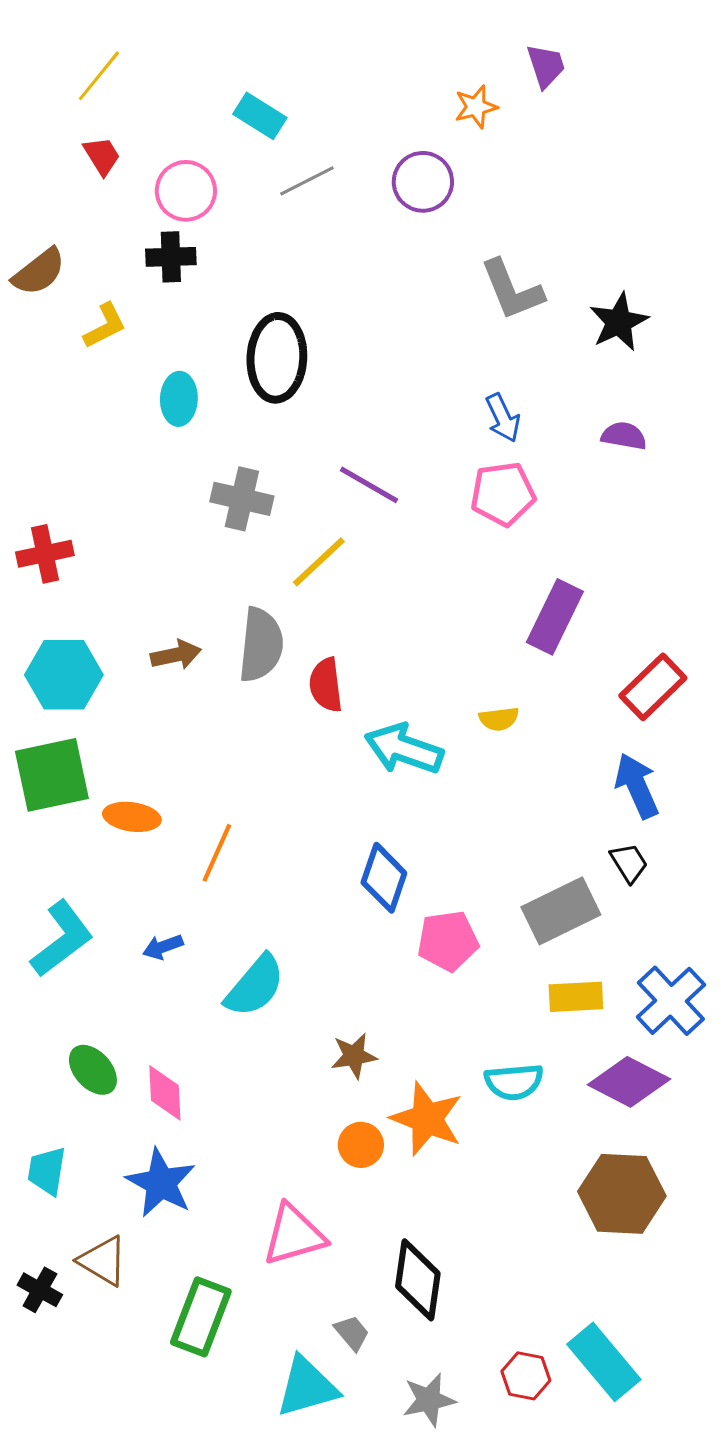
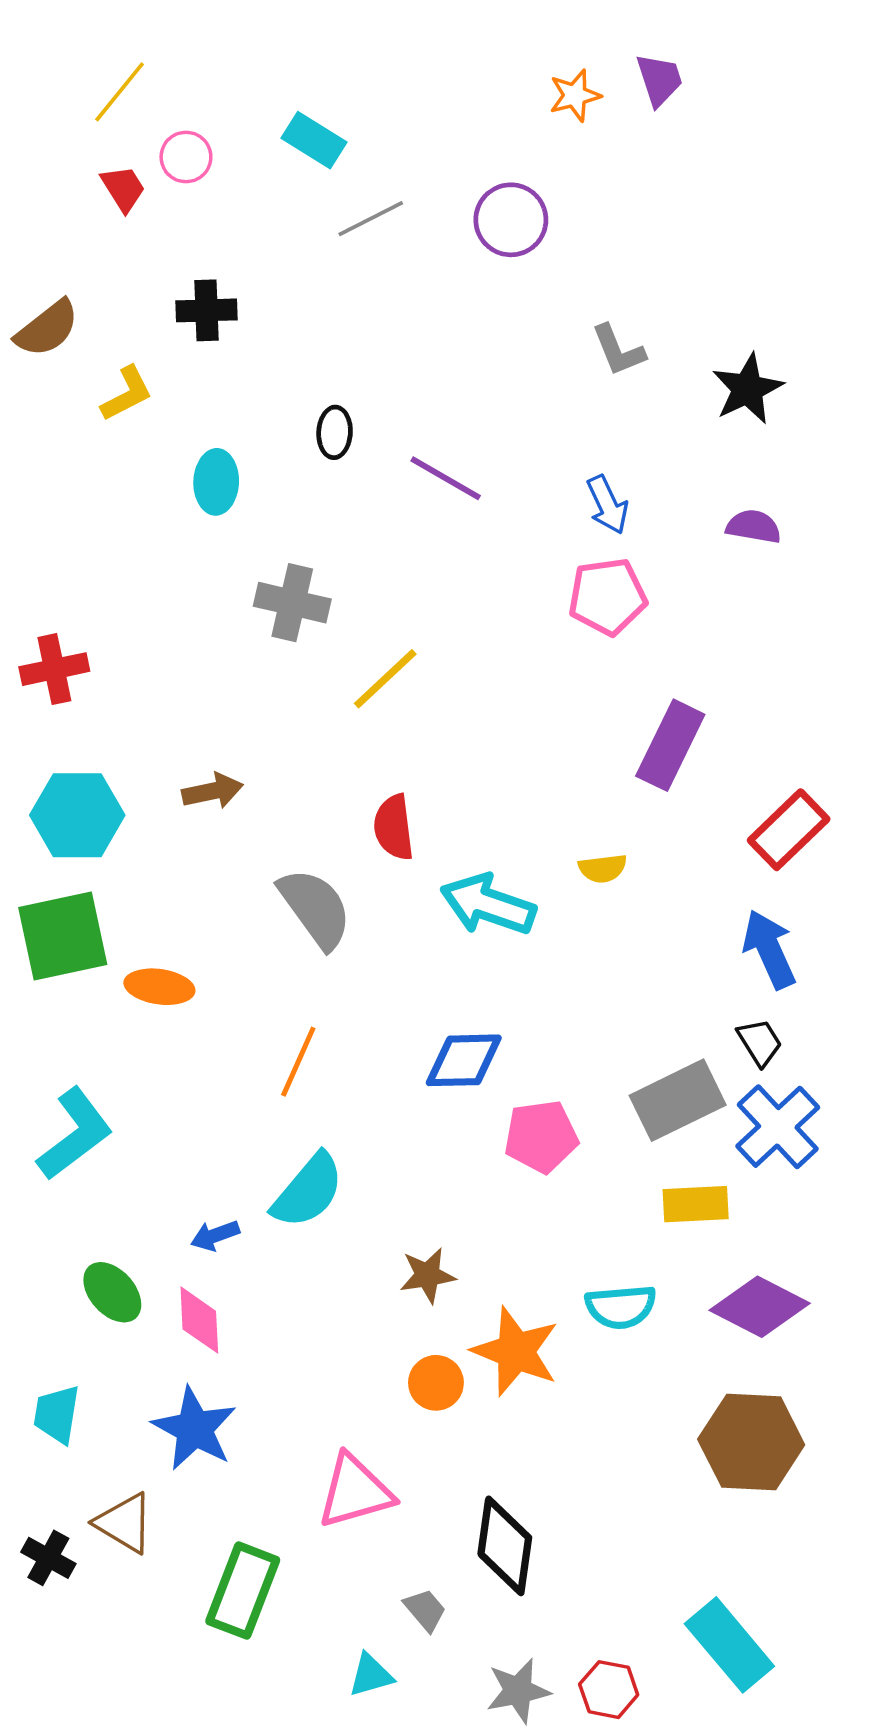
orange star: (476, 107) -> (575, 95), moved
pink circle: (186, 191) -> (186, 157), moved, size x0.7
gray L-shape: (512, 290) -> (618, 350), size x0.7
black ellipse: (277, 358) -> (335, 432), size x0.5
purple line: (369, 485) -> (446, 478), moved
gray semicircle: (261, 645) -> (315, 908), moved, turned -42
orange line: (217, 853) -> (298, 1062), moved
blue diamond: (384, 878) -> (464, 1060), turned 70
blue arrow: (163, 947) -> (215, 1235), moved
blue cross: (671, 1001) -> (778, 1127), moved
red hexagon: (526, 1376) -> (609, 1690), moved
cyan triangle: (307, 1387) -> (371, 1675), size x0.6

